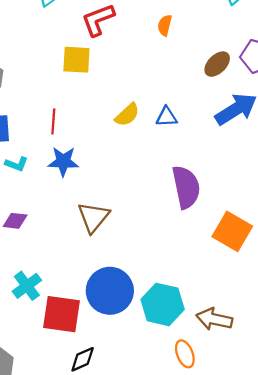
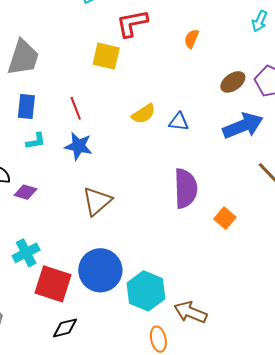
red line: (53, 121) -> (76, 108), turned -35
cyan L-shape: (16, 164) -> (36, 141), turned -40
orange square: (232, 231) -> (225, 218), moved, size x0.6

